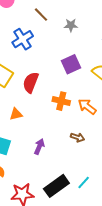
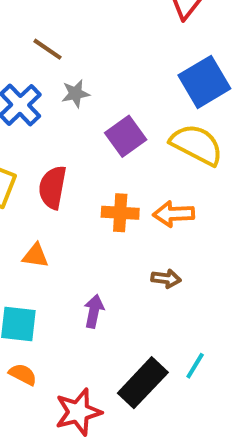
gray star: (71, 25) -> (75, 94), moved
orange arrow: (87, 107) -> (174, 214), turned -30
orange triangle: (16, 114) -> (35, 256), turned 32

